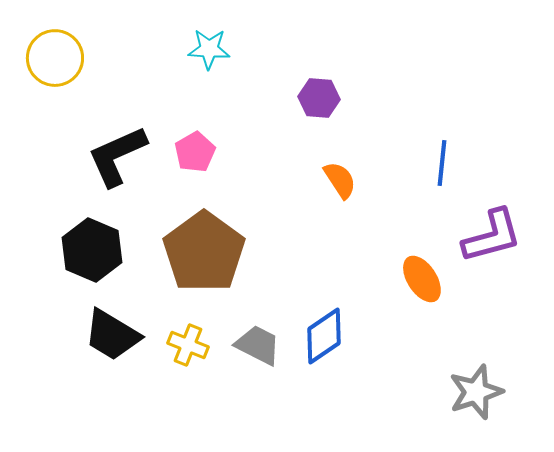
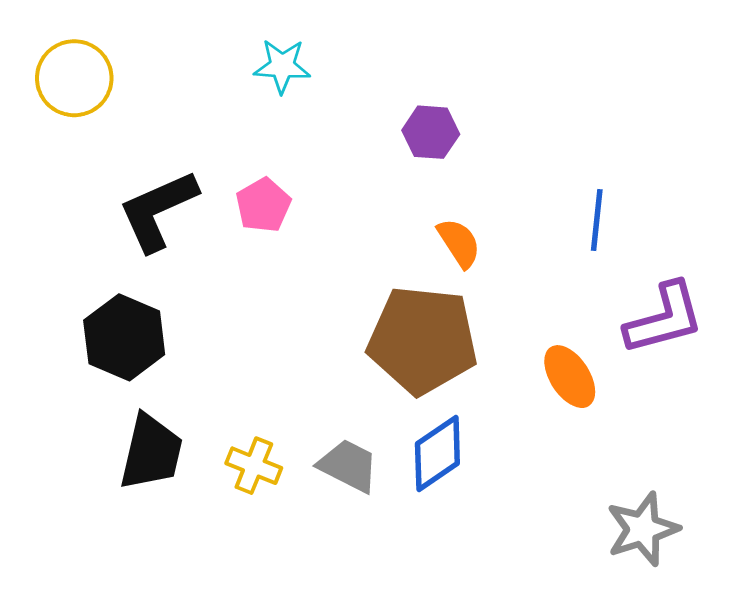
brown pentagon: (204, 252) -> (423, 340), moved, turned -30
black trapezoid: (112, 335) -> (151, 452), turned -108

